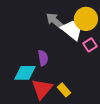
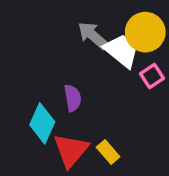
cyan diamond: (25, 73) -> (42, 123), turned -65

